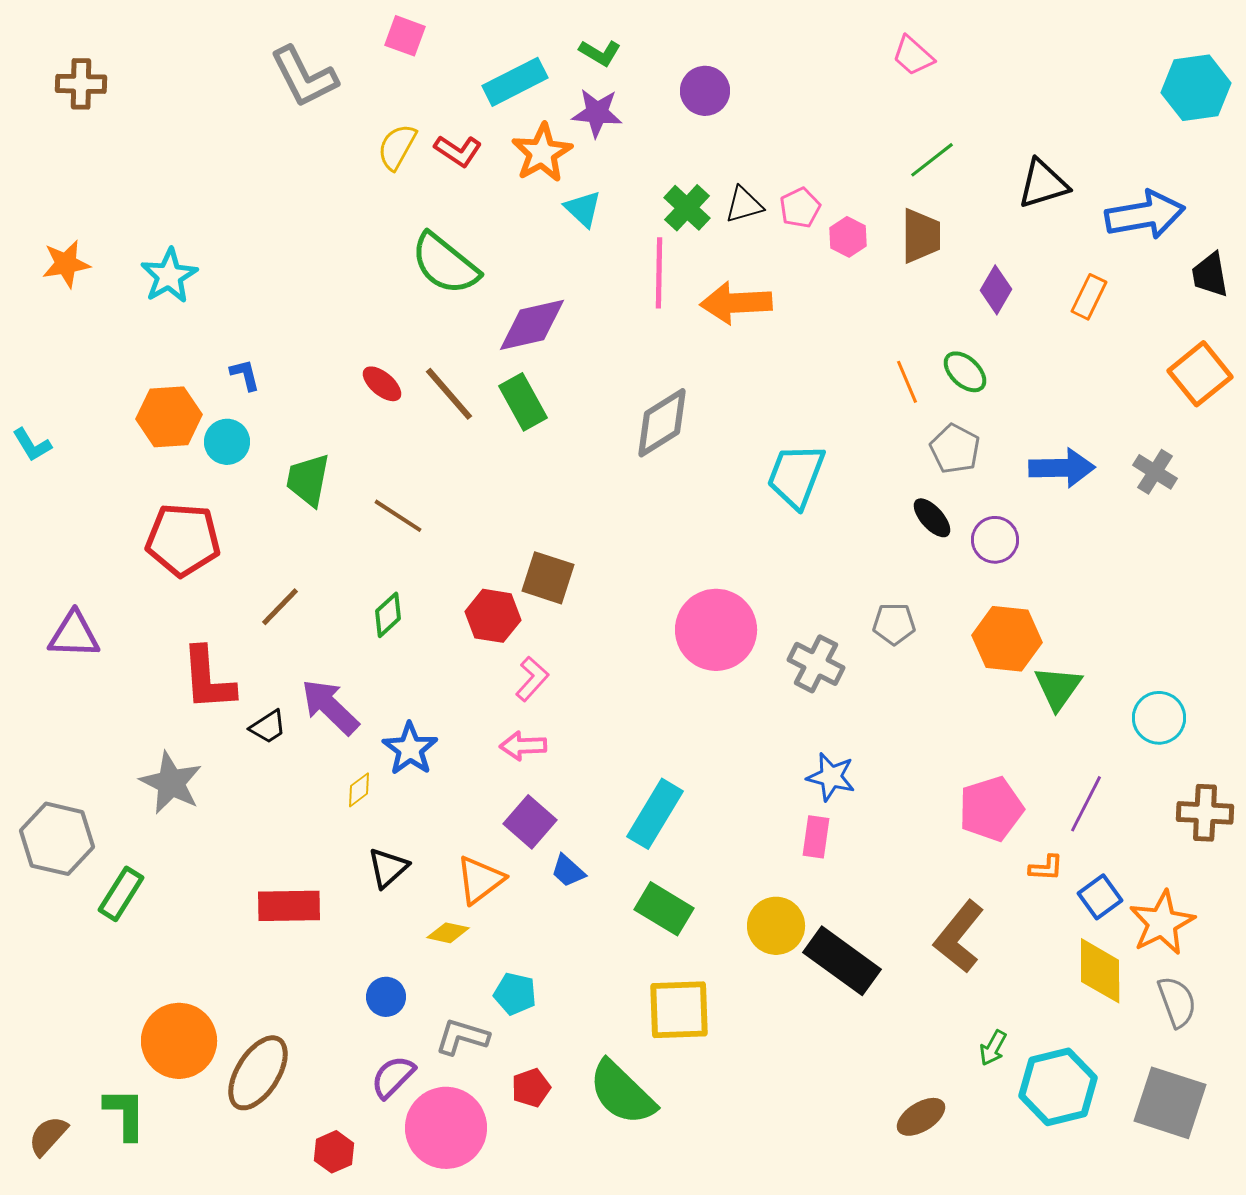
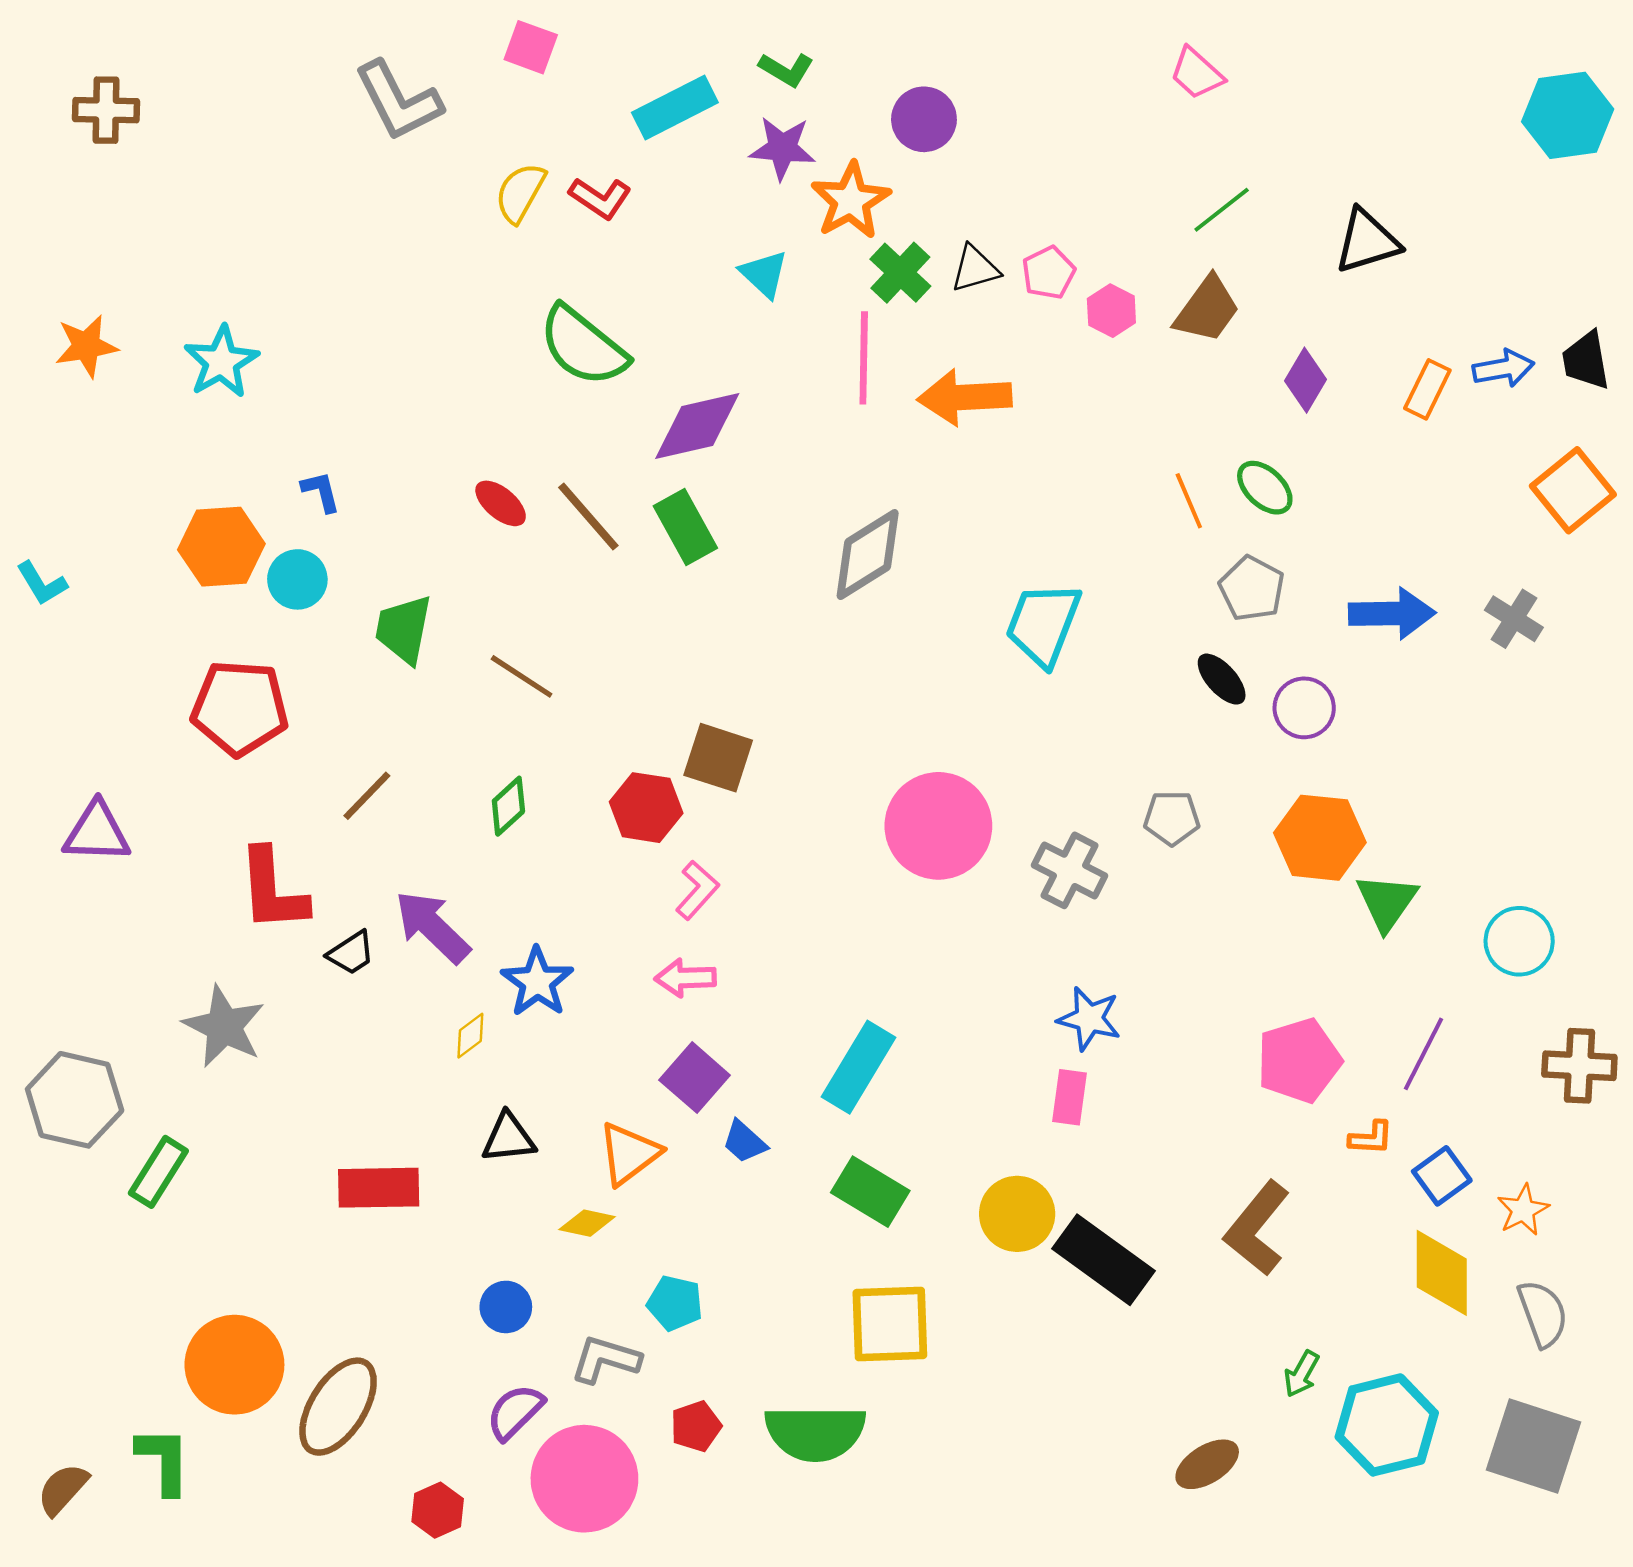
orange star: (542, 153) -> (851, 201), moved
blue arrow: (1145, 215) -> (1503, 368), moved, size x0.6
brown trapezoid: (921, 236) -> (1207, 309), turned 36
black triangle: (388, 868) -> (508, 1138), turned 36
orange star: (1162, 923) -> (1523, 1210), size x0.6
green semicircle: (622, 1093) -> (815, 1433), turned -44

